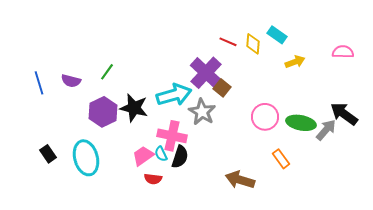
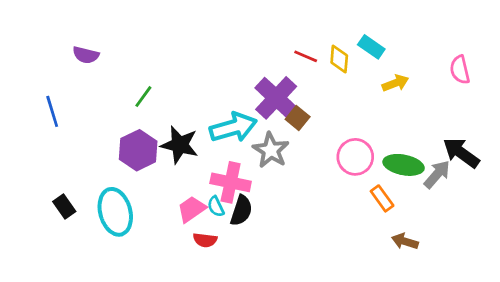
pink semicircle: (343, 52) -> (460, 70), turned -105
purple semicircle: (71, 81) -> (86, 55), moved
orange rectangle: (281, 159) -> (382, 198), moved
brown arrow: (240, 180) -> (405, 241), moved, size x0.7

